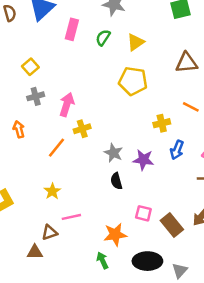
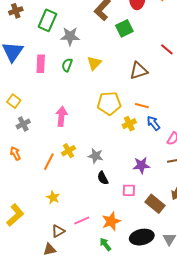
yellow pentagon: (133, 81) -> (109, 103), moved
pink arrow: (67, 105) -> (61, 116), moved
orange line: (191, 107) -> (142, 106), moved
yellow cross: (82, 129) -> (69, 151), moved
blue arrow: (177, 150) -> (153, 123), moved, turned 133
purple star: (143, 160) -> (141, 165), moved
pink square: (143, 213) -> (129, 190), moved
pink line: (71, 217) -> (82, 221), moved

